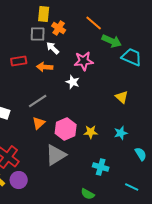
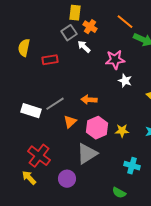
gray square: (38, 34) -> (69, 33), turned -35
orange arrow: (45, 67) -> (89, 100), moved
white star: (73, 82) -> (125, 81), moved
gray line: (38, 101) -> (55, 104), moved
purple circle: (19, 180) -> (67, 179), moved

